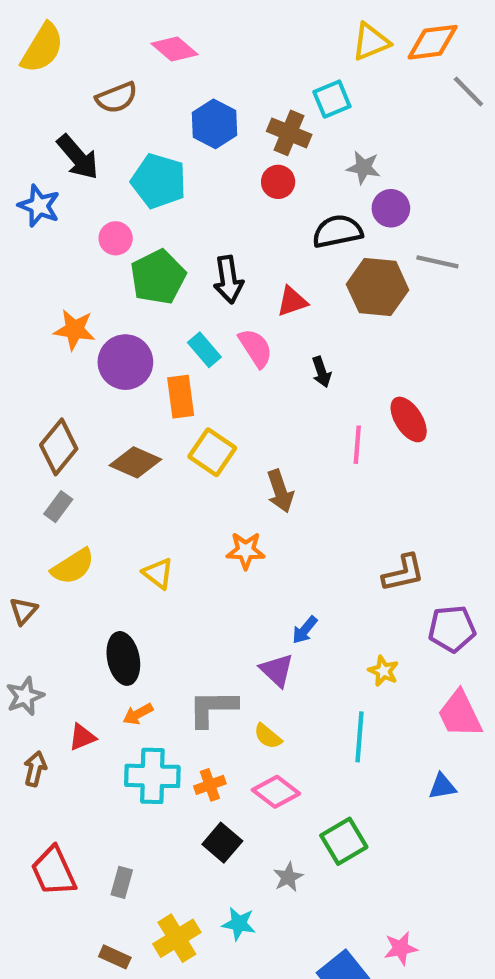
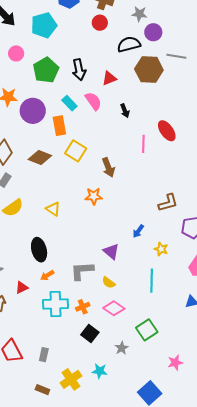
cyan pentagon: (159, 181) -> (44, 25), turned -30
pink circle: (116, 238) -> (16, 53), moved
blue arrow: (305, 630) -> (138, 231), moved
pink star: (401, 948) -> (175, 363), moved

